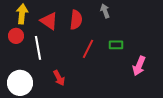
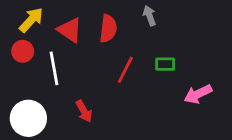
yellow arrow: (22, 14) -> (31, 20), turned 36
pink arrow: (139, 66) -> (198, 94), turned 42

